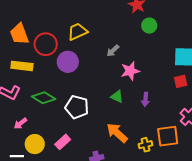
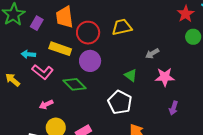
purple circle: (68, 62) -> (90, 61), moved
green triangle: (117, 97) -> (131, 75), moved
white pentagon: (77, 107) -> (120, 102), moved

